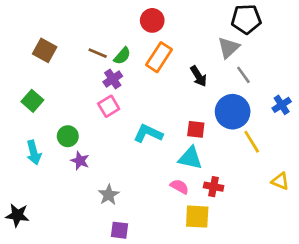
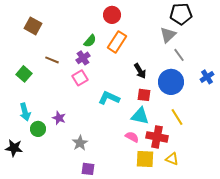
brown square: (45, 50) -> (33, 26), moved
brown line: (98, 53) -> (52, 60), moved
black arrow: (199, 76) -> (140, 71), moved
green circle: (68, 136) -> (38, 129), moved
yellow line: (252, 142) -> (177, 117), moved
yellow triangle: (280, 181) -> (172, 159), moved
red cross: (214, 187) -> (157, 137), size x1.5
black star: (17, 215) -> (14, 148), moved

